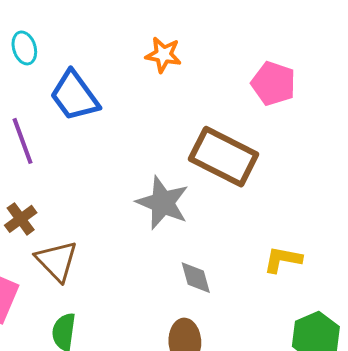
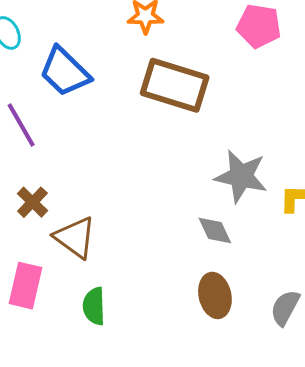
brown rectangle: (224, 157) -> (175, 85), moved
gray star: (163, 203) -> (241, 176), moved

